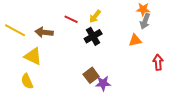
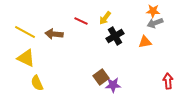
gray arrow: (145, 21) -> (155, 23), turned 49
black cross: (93, 36) -> (115, 36), moved
yellow triangle: (33, 56) -> (26, 58), moved
red arrow: (158, 62) -> (168, 81), moved

